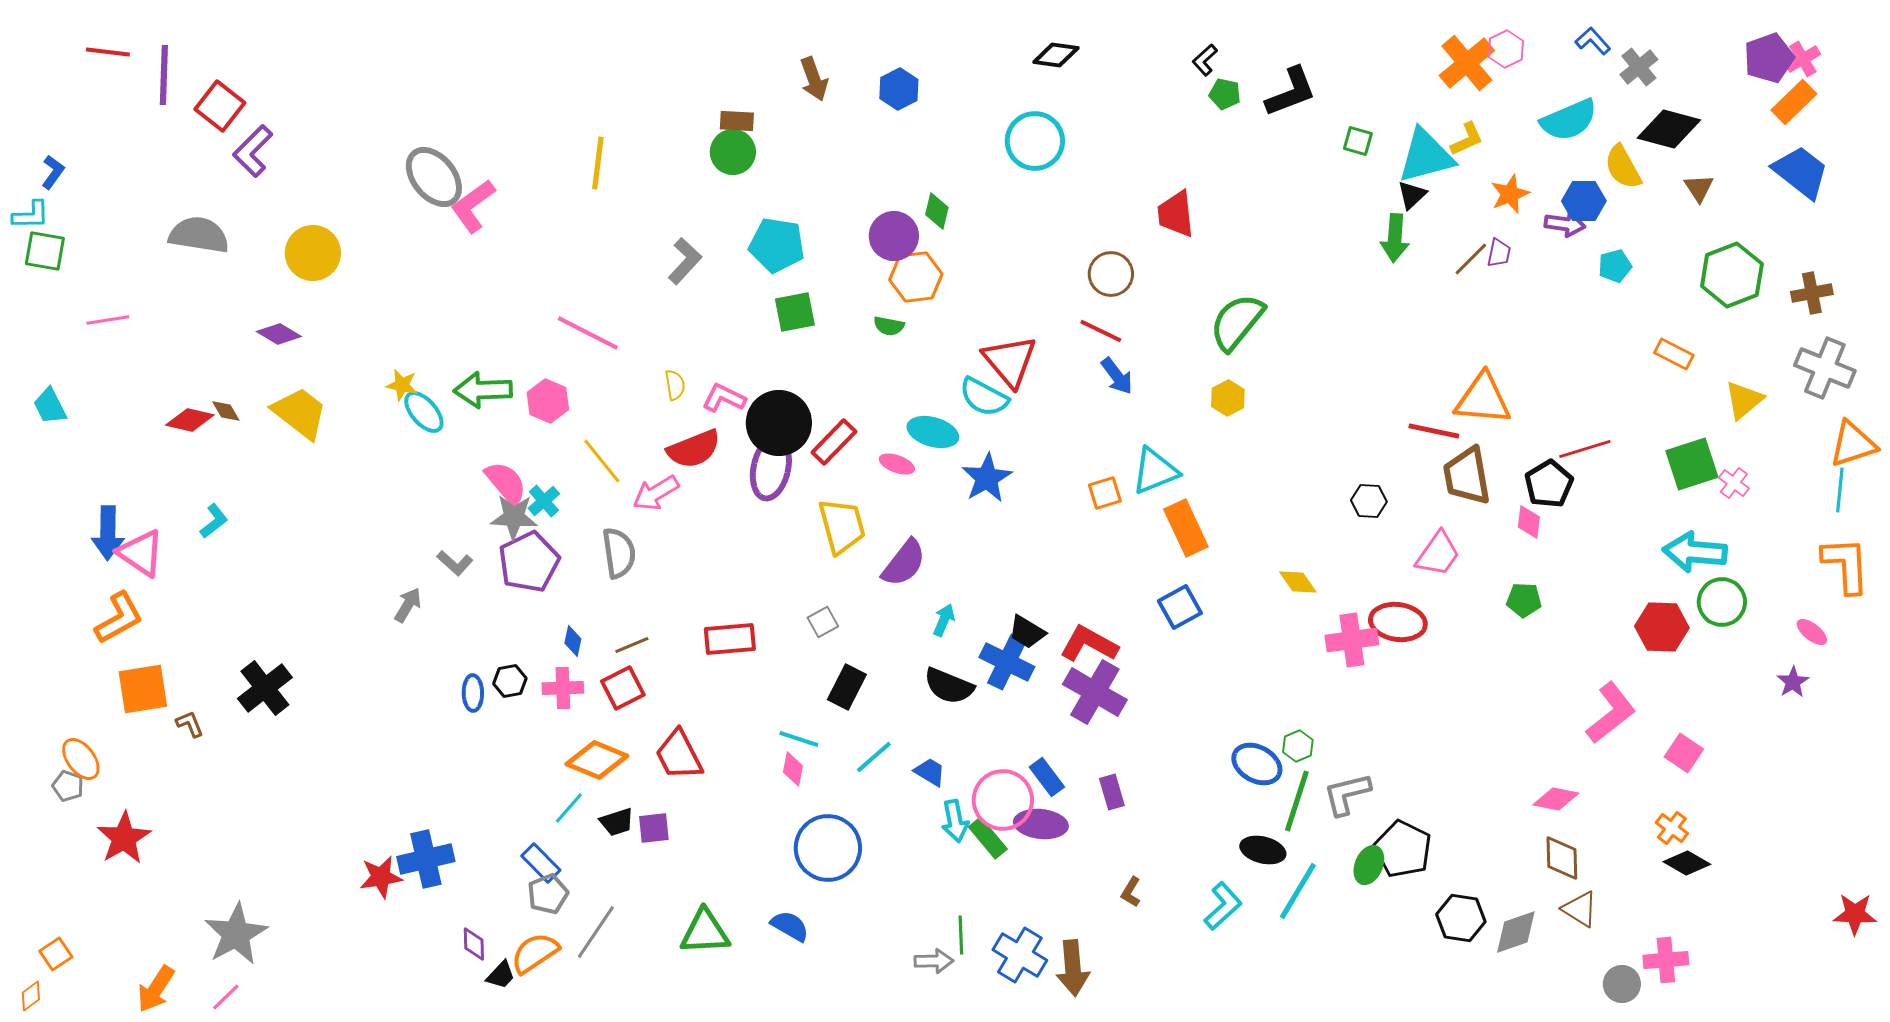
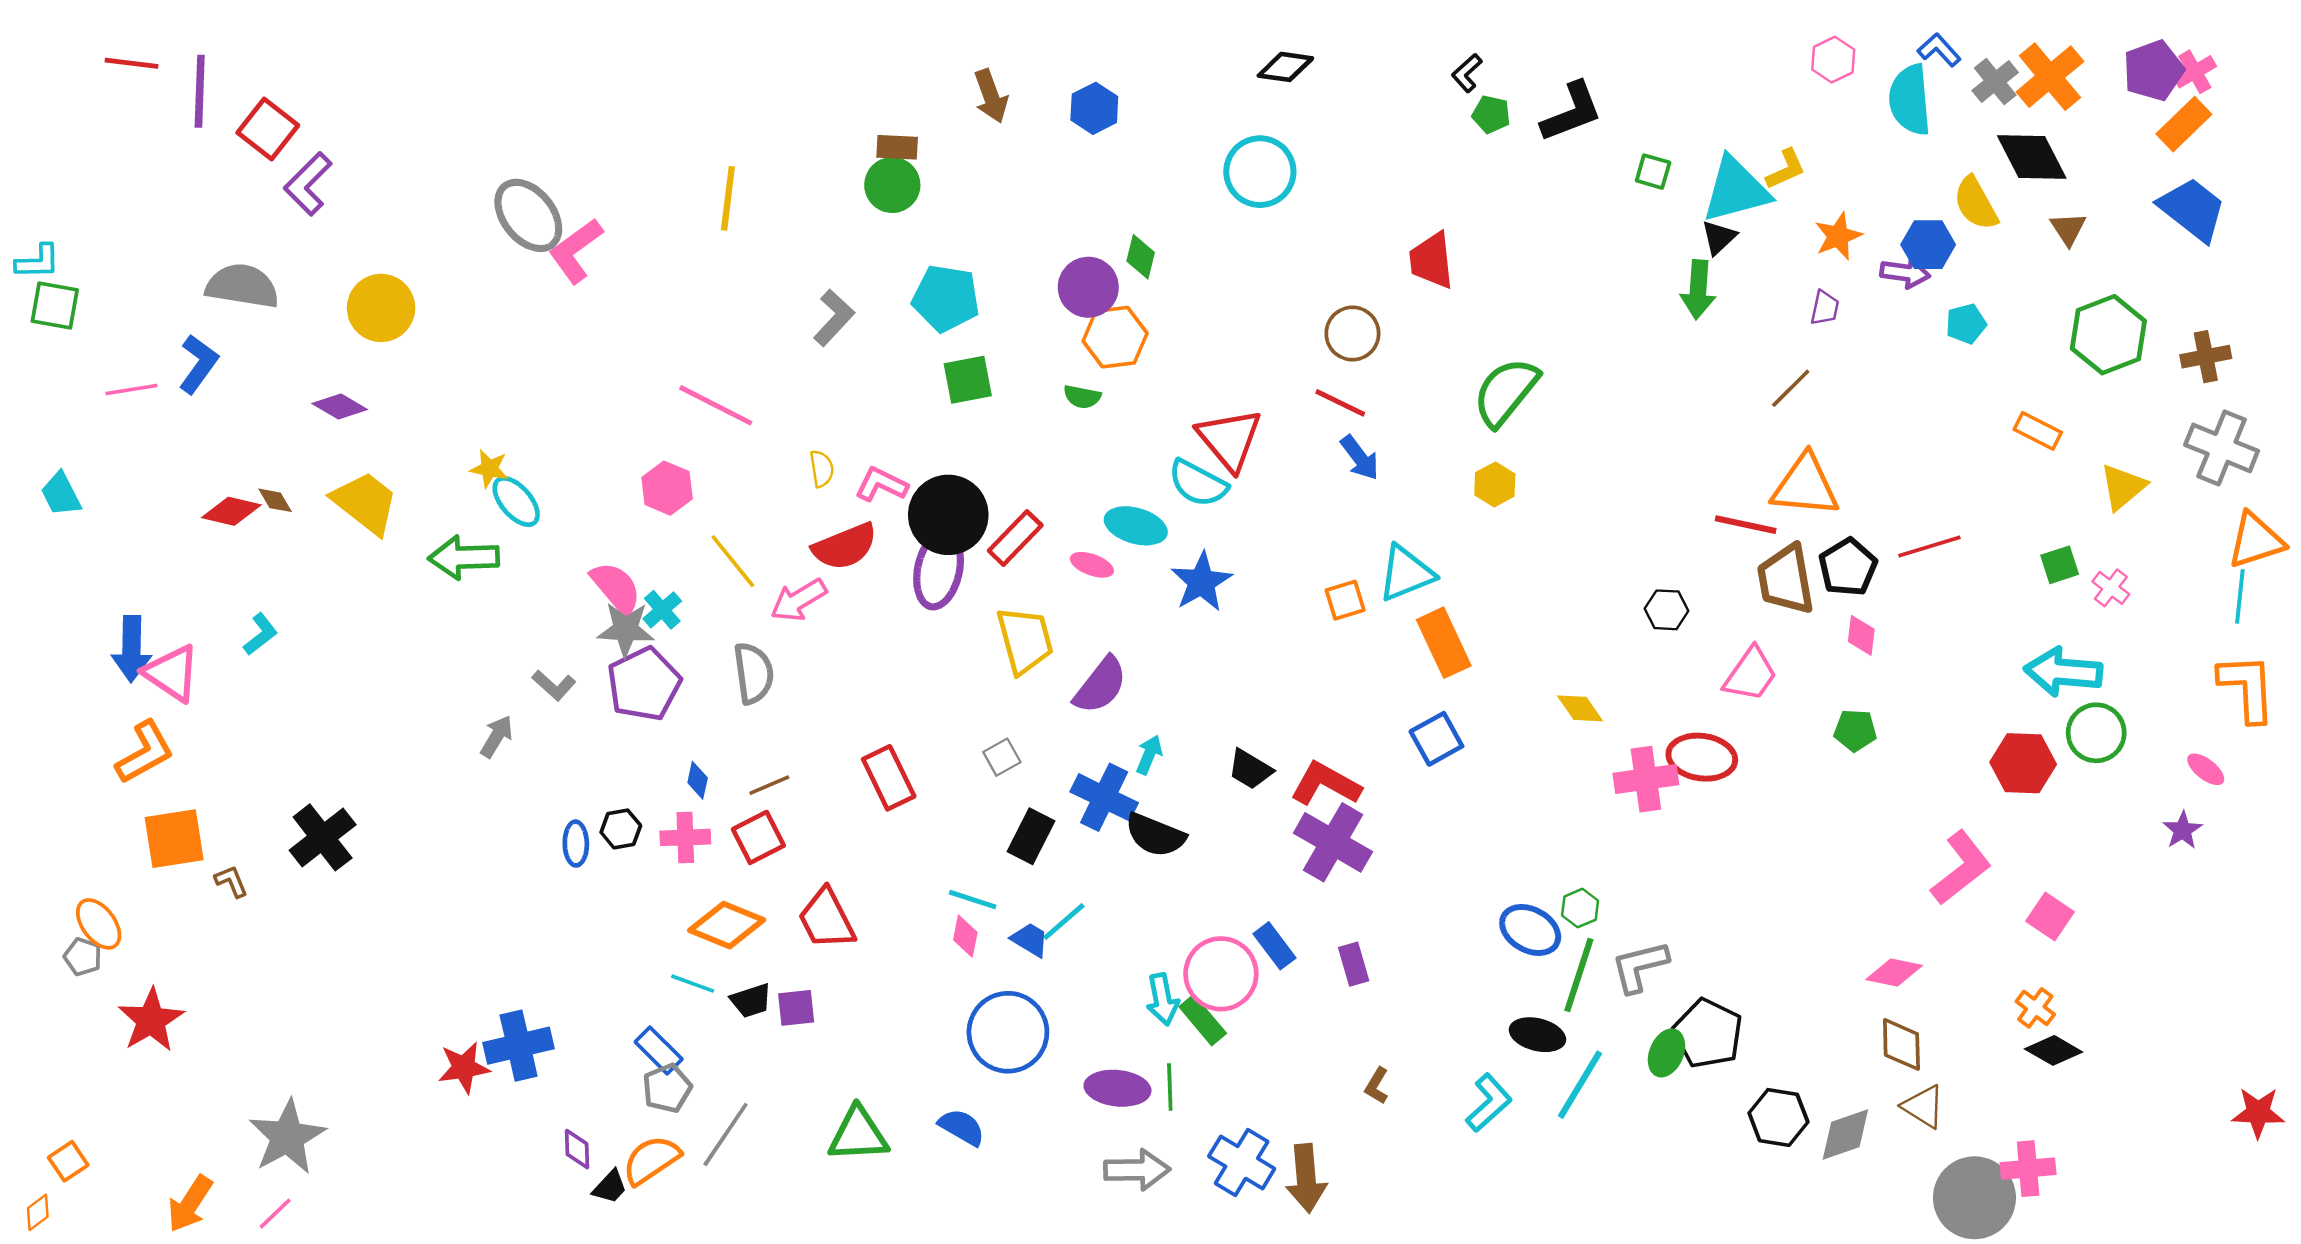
orange cross: (1467, 63) -> (2050, 77), moved
cyan semicircle: (1569, 120) -> (1910, 100), moved, turned 108
black diamond: (1669, 129) -> (2032, 157), turned 48
blue L-shape: (53, 172) -> (198, 364), moved, size x1.4
brown line: (1471, 259) -> (1791, 388), moved
green arrow: (483, 390) -> (464, 557), moved
green square: (1692, 464) -> (2060, 565), size x0.6
black pentagon: (1549, 484) -> (1848, 567), moved
red rectangle: (730, 639) -> (889, 778), turned 69
blue cross: (1007, 662) -> (1104, 797), moved
blue trapezoid: (930, 772) -> (1030, 940), moved
cyan line: (569, 808) -> (693, 984), turned 69
purple ellipse: (1041, 824) -> (1117, 1088), moved
green line: (961, 935) -> (1170, 1087), moved
gray arrow: (934, 961) -> (1137, 1170), size x1.4
gray circle: (1622, 984) -> (1974, 1198), size x1.8

